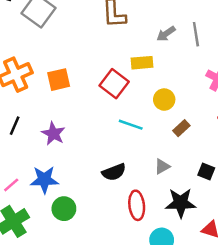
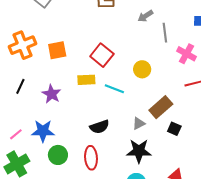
gray line: (196, 34) -> (165, 33), moved
yellow rectangle: (142, 63) -> (86, 80), moved
brown rectangle: (181, 128) -> (161, 107), moved, size x1.6
black star: (181, 203) -> (139, 151), moved
red ellipse: (137, 205) -> (91, 158), moved

